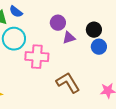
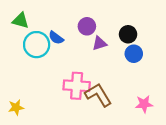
blue semicircle: (16, 12) -> (56, 38), moved
pink cross: (37, 57) -> (77, 86), moved

